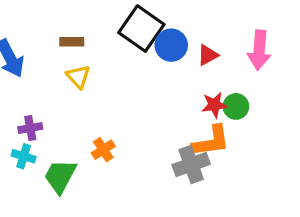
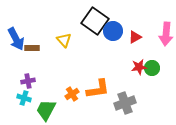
brown rectangle: (72, 42) -> (32, 48), moved
yellow triangle: (78, 77) -> (64, 40), moved
orange L-shape: (211, 141) -> (98, 89), moved

